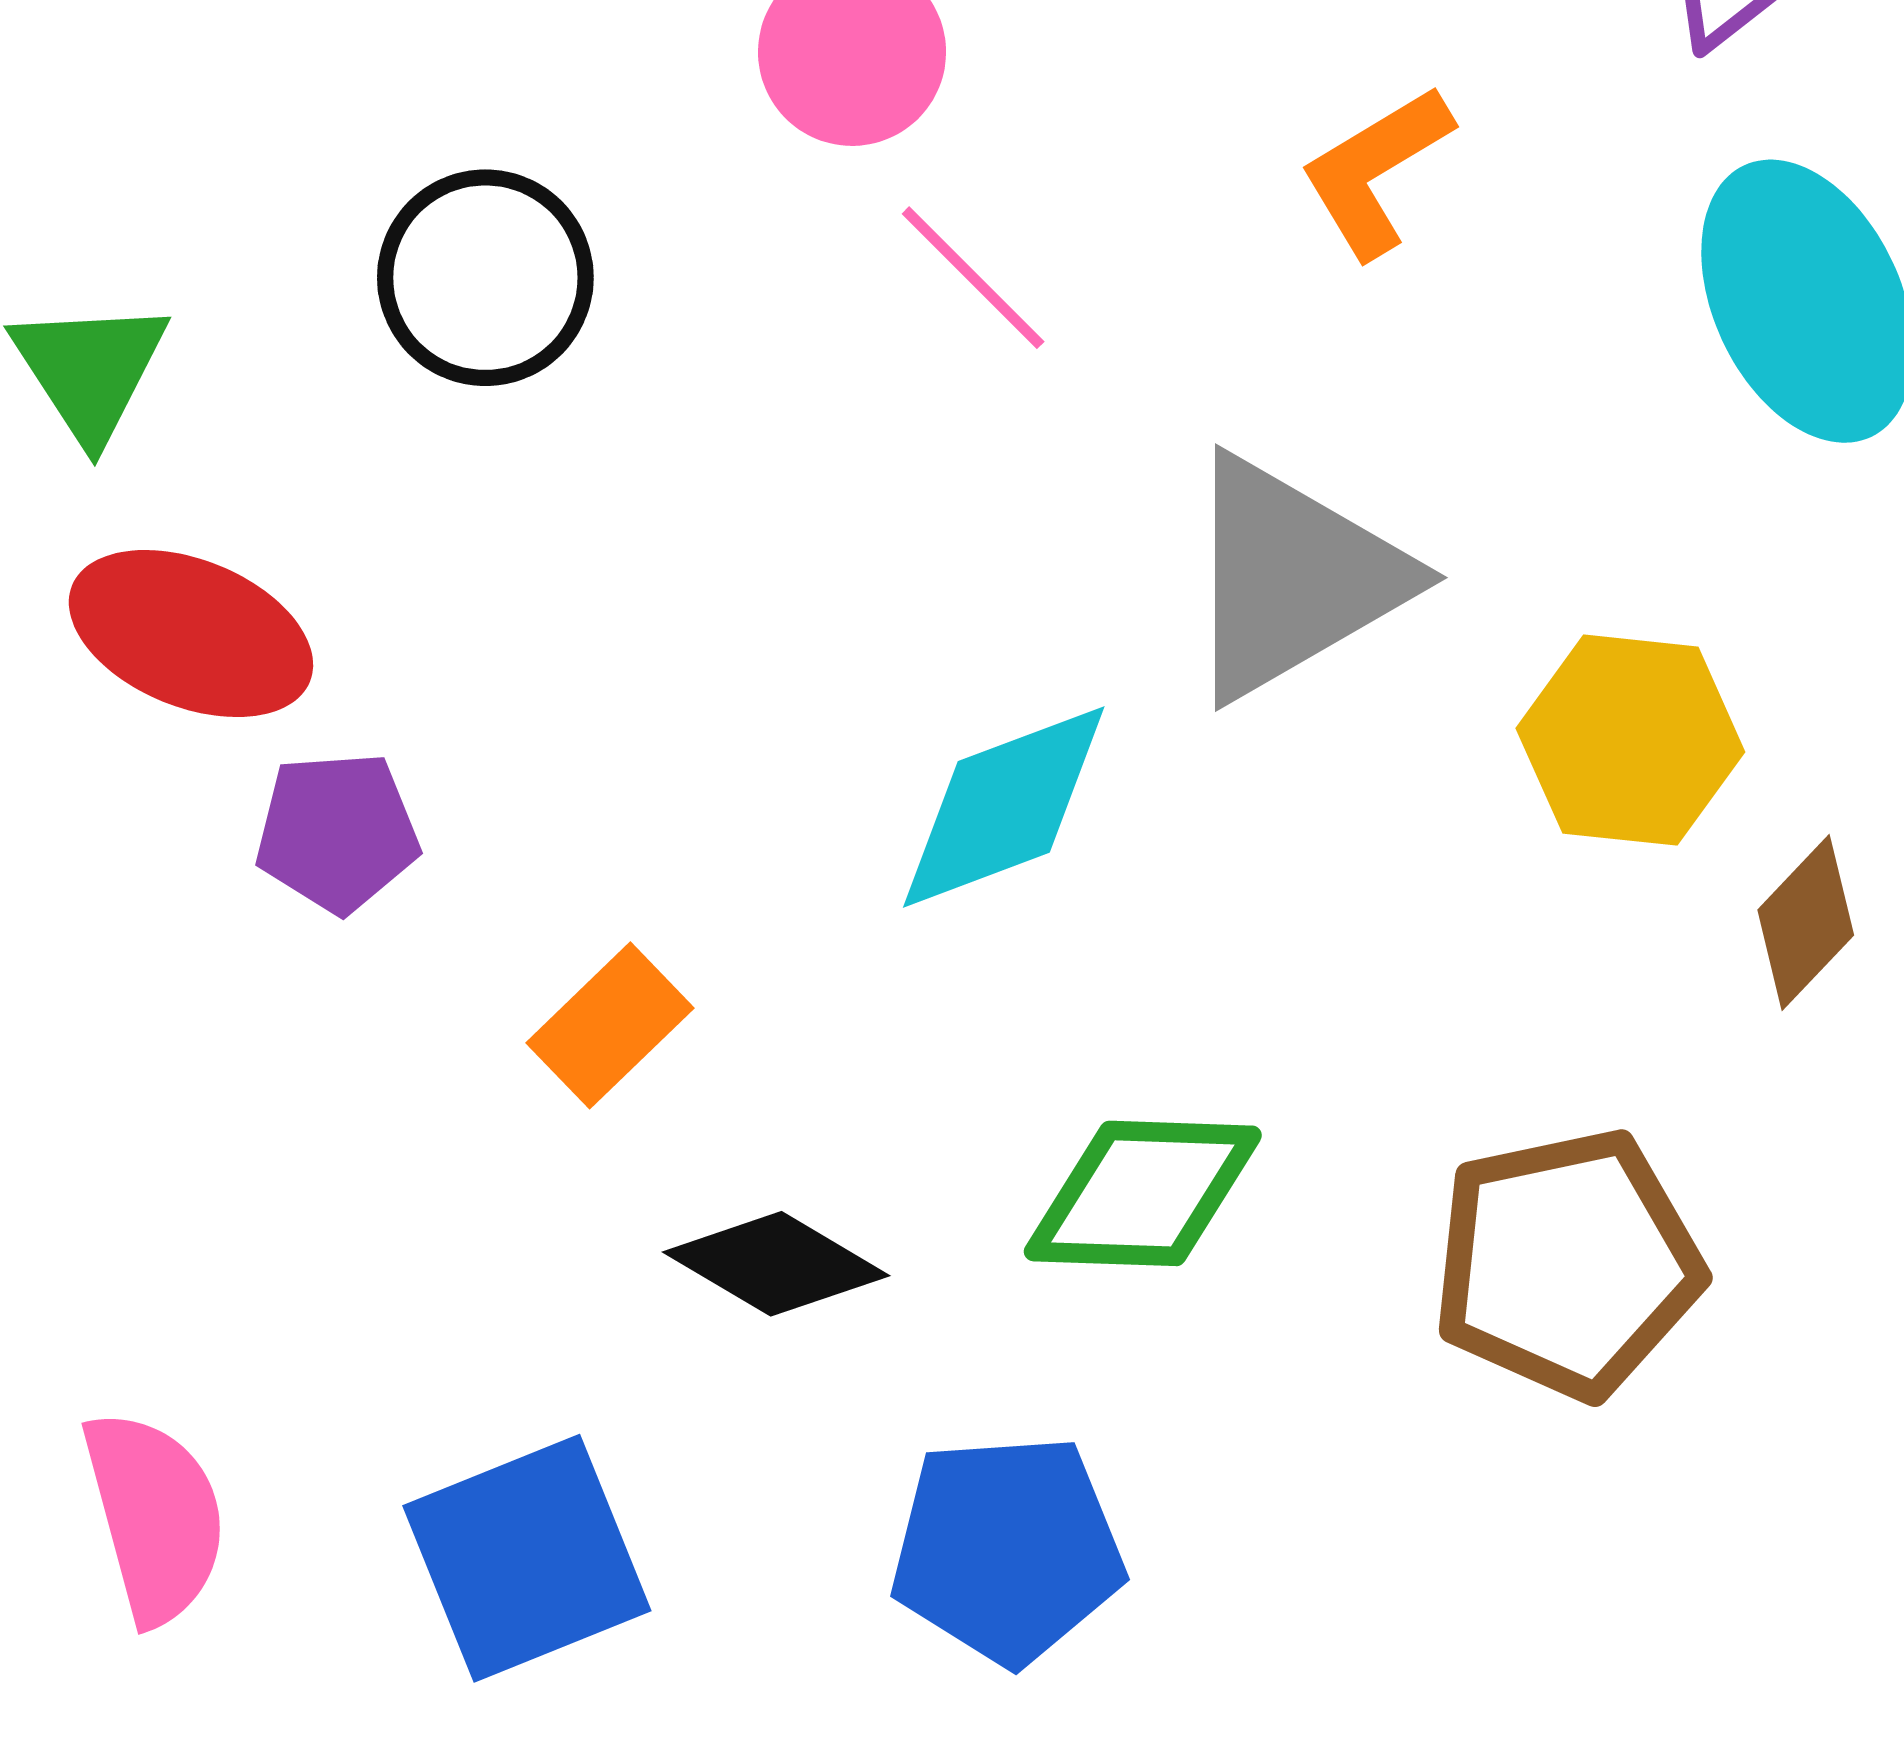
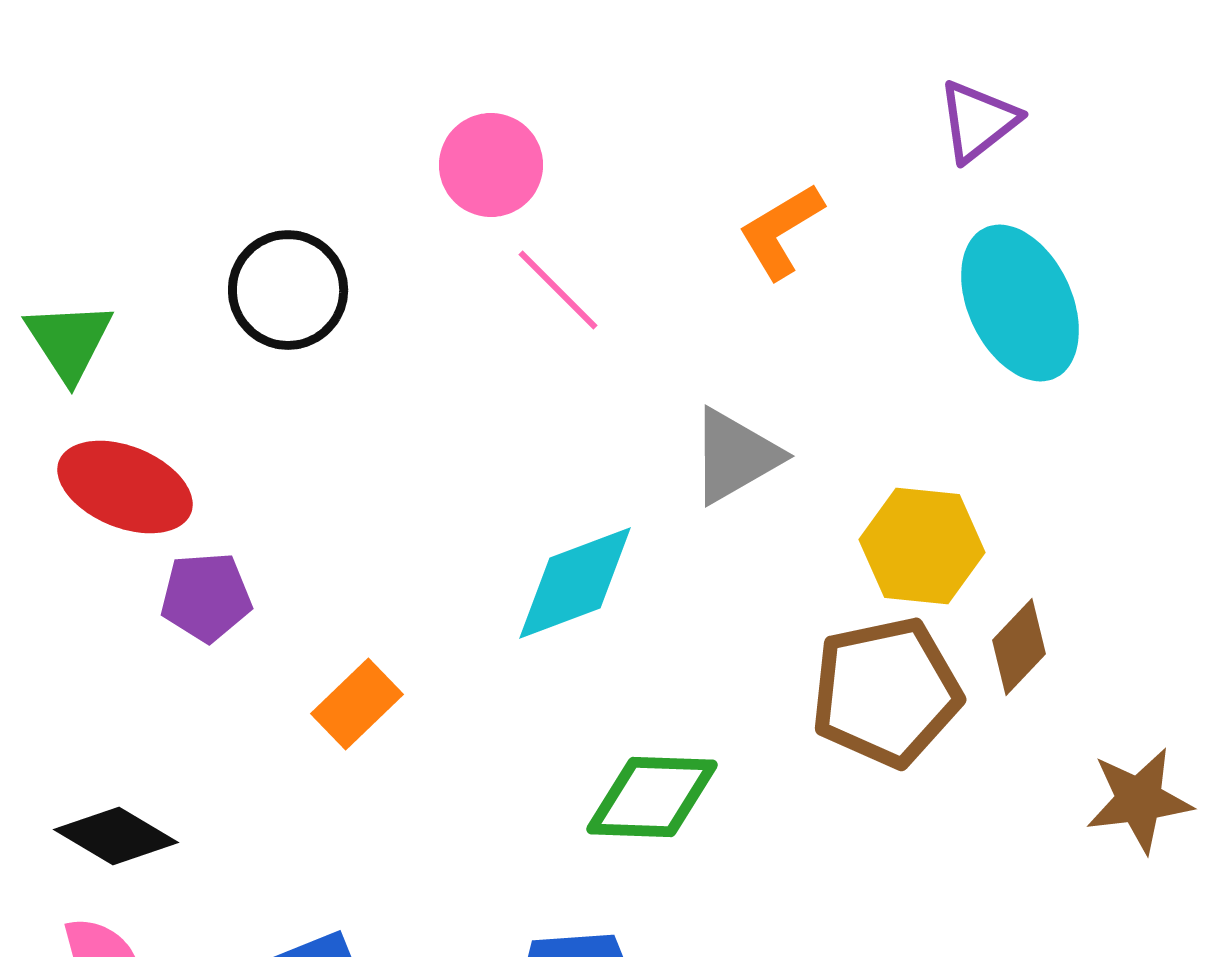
gray triangle: (1293, 578) -> (735, 456), size x0.7
black diamond: (776, 1264) -> (116, 836), moved
brown pentagon: (1567, 1264) -> (886, 692), moved

